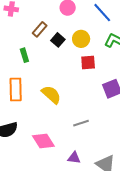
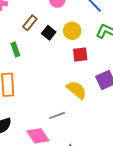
yellow semicircle: (51, 95) -> (77, 90), moved
gray line: (81, 123) -> (57, 115), moved

